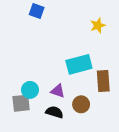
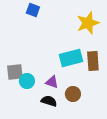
yellow star: (98, 25) -> (88, 23), size x1.6
brown rectangle: (103, 81) -> (93, 61), moved
gray square: (21, 103) -> (15, 72), moved

